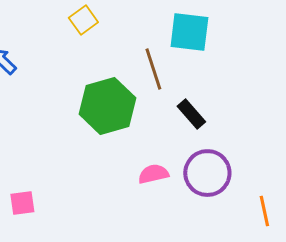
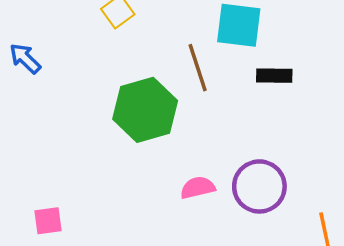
black rectangle: (191, 114) -> (274, 76), moved, turned -48

